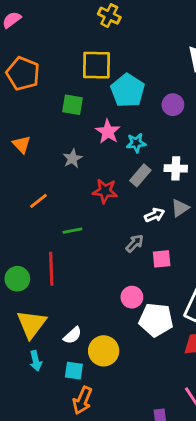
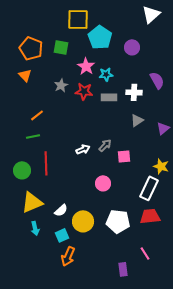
orange pentagon: (23, 74) -> (31, 48), moved
gray rectangle: (140, 175) -> (109, 97), turned 49
red star: (105, 191) -> (84, 91), moved
white arrow: (155, 215) -> (83, 149), moved
green line: (72, 231) -> (33, 136), moved
white pentagon: (156, 320) -> (118, 221), moved
yellow triangle: (31, 324) -> (32, 202), turned 30
cyan square: (74, 371) -> (62, 235), turned -32

